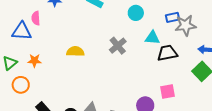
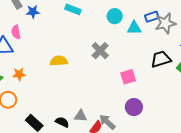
cyan triangle: (152, 38) -> (134, 28), moved
black trapezoid: (167, 53) -> (161, 59), moved
pink square: (168, 92) -> (128, 77), moved

